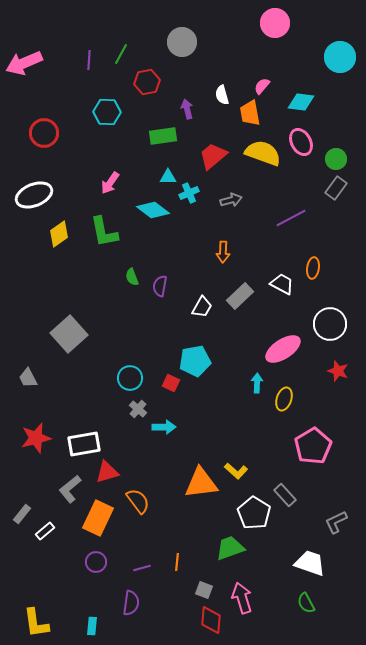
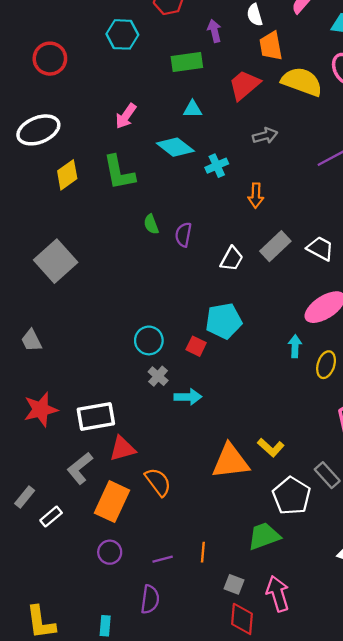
orange trapezoid: (250, 113) -> (271, 46), moved
cyan cross: (189, 193) -> (217, 166), moved
white trapezoid: (282, 284) -> (320, 248), moved
gray square: (69, 334) -> (56, 261), moved

